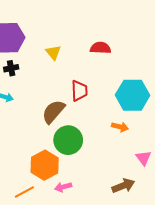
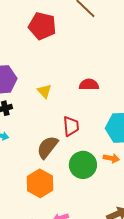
green circle: (68, 140) -> (83, 165), moved
orange hexagon: (45, 165) -> (40, 183), moved

